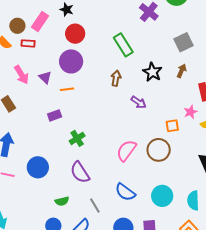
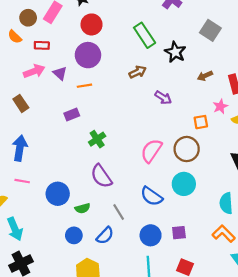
gray square: (183, 42) -> (210, 30), turned -30
red rectangle: (28, 43) -> (42, 45), moved
brown arrow: (182, 71) -> (205, 76), moved, turned -136
black star: (152, 72) -> (175, 52), moved
pink arrow: (21, 75) -> (34, 71), turned -78
brown arrow: (116, 78) -> (138, 72), turned 56
blue circle: (38, 167) -> (58, 194), moved
cyan circle: (162, 196) -> (184, 184), moved

